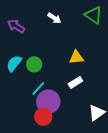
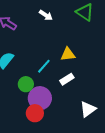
green circle: (34, 64) -> (26, 84), moved
cyan line: (38, 89) -> (44, 66), moved

